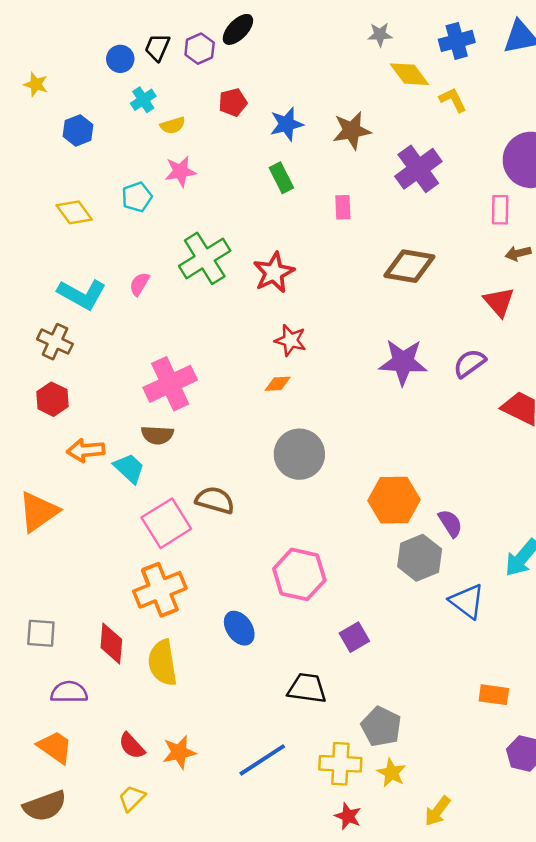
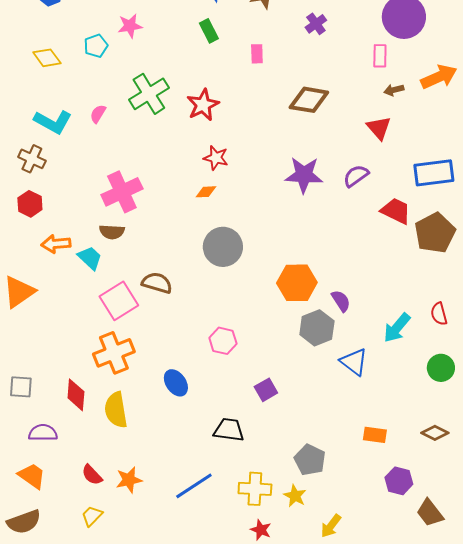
purple cross: (418, 169) -> (316, 24), size x0.6
pink hexagon: (299, 574) -> (223, 341), size x0.7
gray pentagon: (381, 727) -> (310, 460), moved

